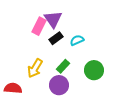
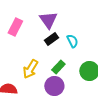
pink rectangle: (39, 26) -> (15, 27), moved
cyan semicircle: (77, 40) -> (72, 41), turned 88

